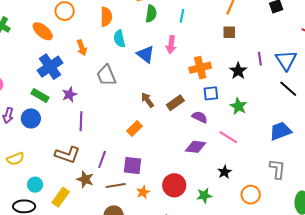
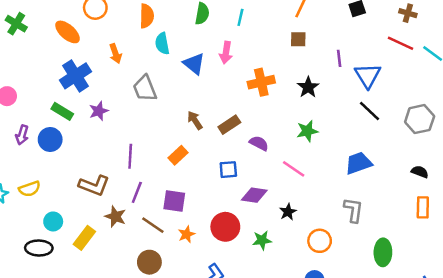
purple line: (260, 59) -> (339, 58), moved
blue square: (211, 93) -> (228, 170), moved
green star: (238, 106) -> (307, 131), turned 30
purple line: (81, 121) -> (130, 156), moved
purple diamond: (196, 147) -> (254, 195), moved
brown line: (116, 185) -> (153, 225), turned 42

